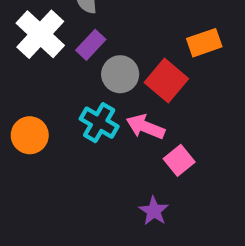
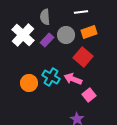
orange rectangle: (204, 43) -> (89, 32), moved
gray circle: (120, 74) -> (66, 35), moved
orange circle: (30, 135) -> (29, 83), moved

